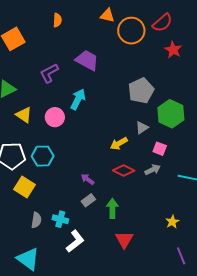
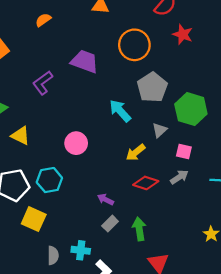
orange semicircle: (57, 20) -> (43, 20), turned -120
orange circle: (131, 31) -> (134, 45), moved
cyan arrow: (78, 99) -> (120, 111), moved, turned -60
pink circle: (55, 117) -> (76, 143), moved

